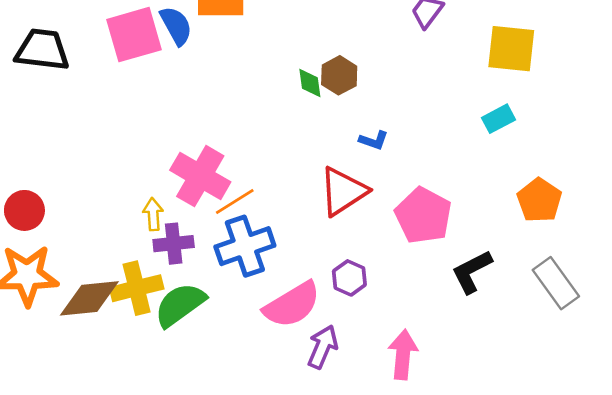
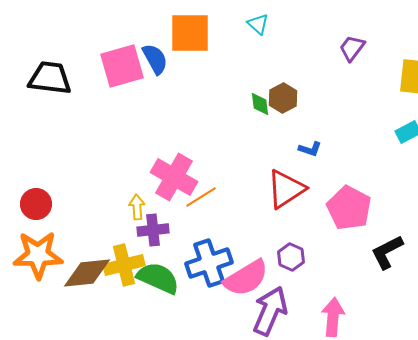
blue cross: (245, 246) -> (209, 263), moved
green semicircle: (180, 305) -> (158, 278), turned 60
purple arrow: (323, 347) -> (270, 311), size x1.4

